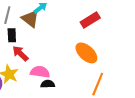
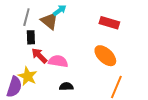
red rectangle: (90, 20) -> (109, 23), turned 48
pink semicircle: (40, 72) -> (58, 61), moved

